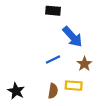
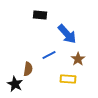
black rectangle: (53, 11) -> (40, 15), moved
brown semicircle: (53, 91) -> (28, 69), moved

